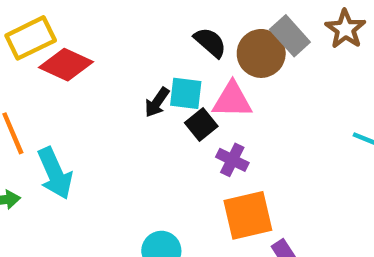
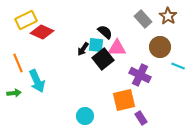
black semicircle: (210, 42) -> (105, 32), moved
brown circle: (261, 53) -> (160, 47), moved
black square: (201, 124) -> (103, 59), size x1.5
purple cross: (232, 160) -> (140, 75), moved, size x1.5

